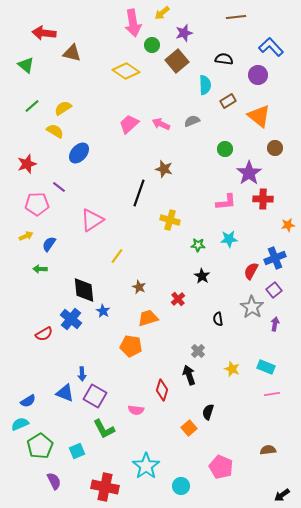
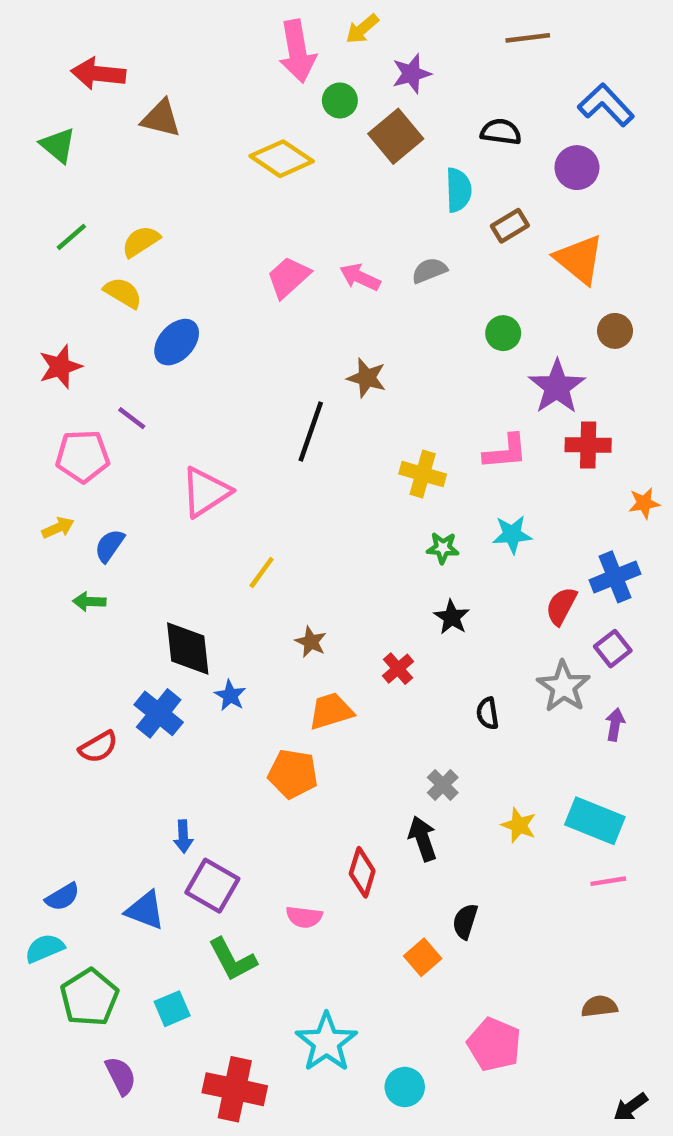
yellow cross: (170, 220) -> (423, 474), moved
cyan rectangle: (266, 367) -> (595, 821), size x1.4
blue triangle: (65, 393) -> (145, 910), moved

